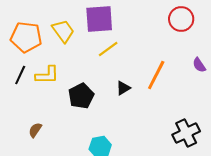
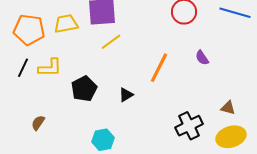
yellow trapezoid: (63, 31) -> (66, 24), turned -65
black triangle: (123, 88) -> (126, 95), moved

